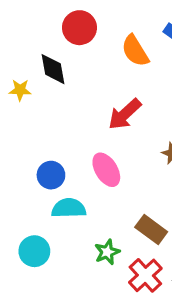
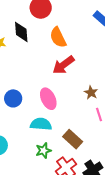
orange semicircle: (135, 51) -> (58, 37), moved
cyan semicircle: (69, 208) -> (41, 124), moved

